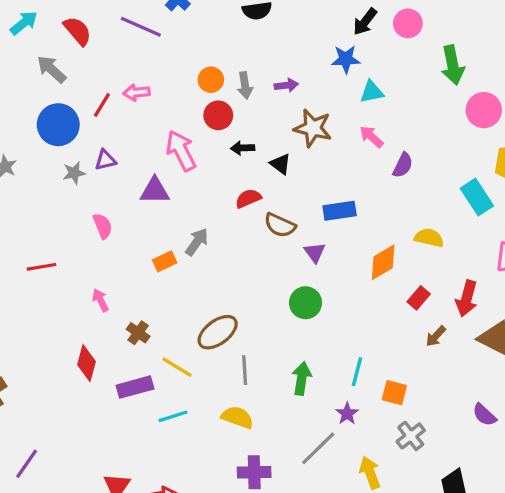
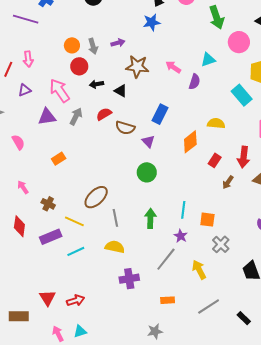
pink arrow: (136, 92) -> (28, 59), turned -84
cyan triangle: (372, 92) -> (208, 60), moved
purple triangle: (105, 160) -> (25, 90), moved
blue rectangle: (340, 211) -> (160, 114), turned -48
gray arrow: (197, 242) -> (76, 116), moved

